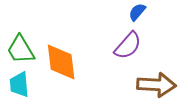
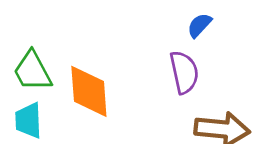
purple semicircle: (128, 46) -> (184, 72), turned -56

